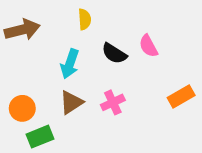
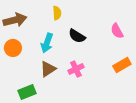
pink semicircle: (148, 46) -> (117, 31), moved
orange circle: (22, 108) -> (13, 48), moved

